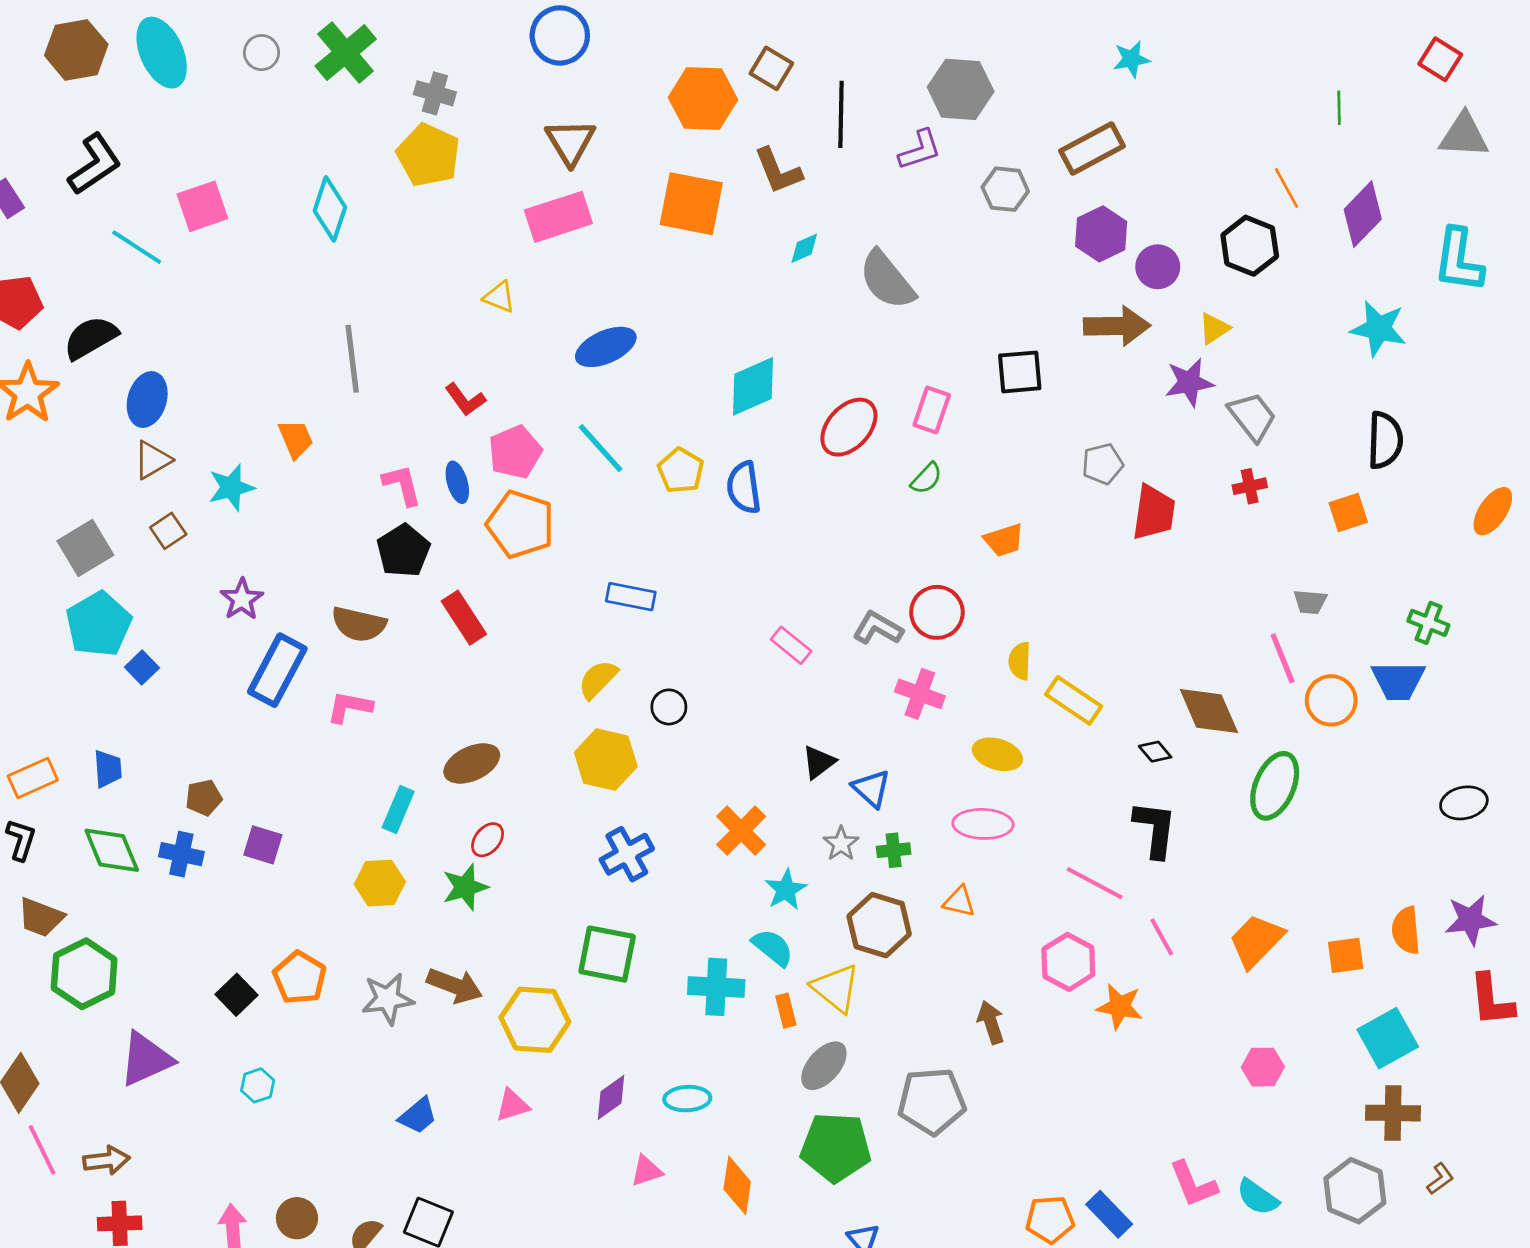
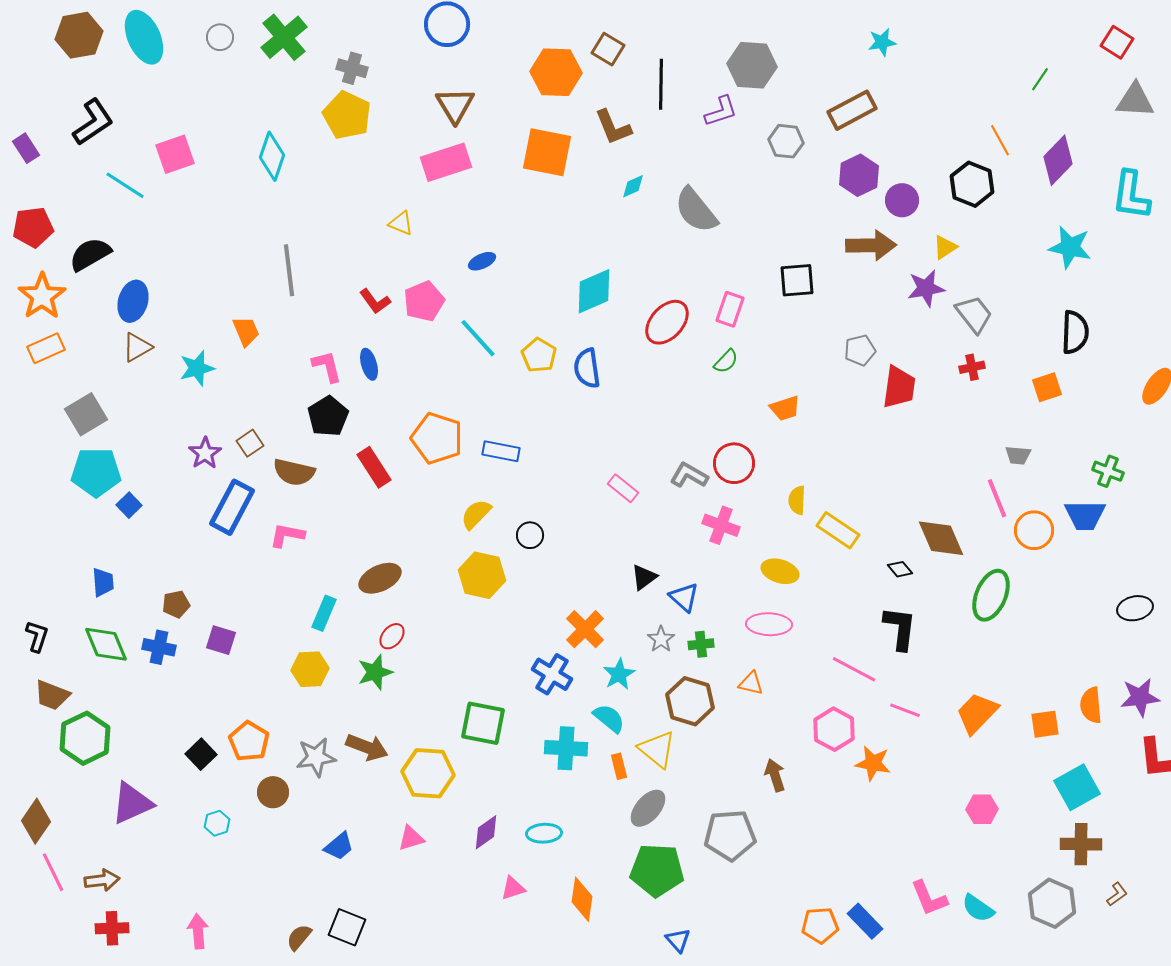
green line: (1339, 108) -> (1040, 79), turned 35
blue ellipse: (606, 347) -> (482, 261), size x0.6
pink pentagon: (515, 452) -> (424, 301), moved
orange pentagon: (520, 524) -> (437, 438), moved
brown square: (168, 531) -> (250, 443), moved
cyan pentagon: (99, 624) -> (96, 472), turned 30
orange rectangle: (33, 778) -> (46, 348), moved
blue cross: (627, 854) -> (552, 674), moved, turned -30
pink line: (1162, 937) -> (905, 710), turned -40
brown circle: (297, 1218) -> (273, 792), moved

